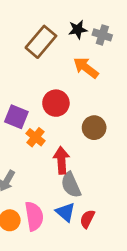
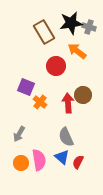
black star: (78, 30) -> (71, 23), size x1.6
brown rectangle: (41, 42) -> (44, 32), turned -70
red circle: (56, 103) -> (56, 66), moved
red arrow: (61, 160) -> (68, 103), moved

